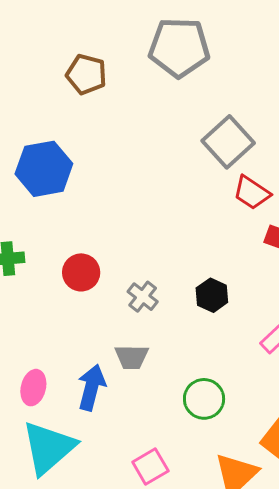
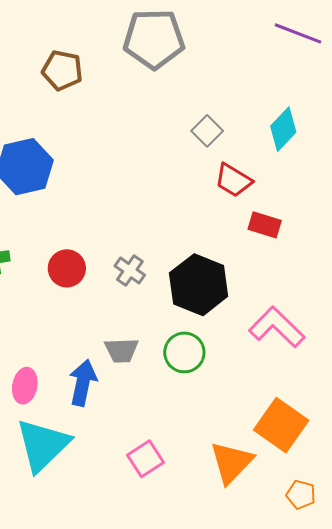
gray square: (228, 142) -> (207, 131), size x0.6
black hexagon: (212, 295) -> (199, 285), size x1.8
gray cross: (143, 297) -> (130, 271), moved
green circle: (204, 399) -> (184, 352), moved

